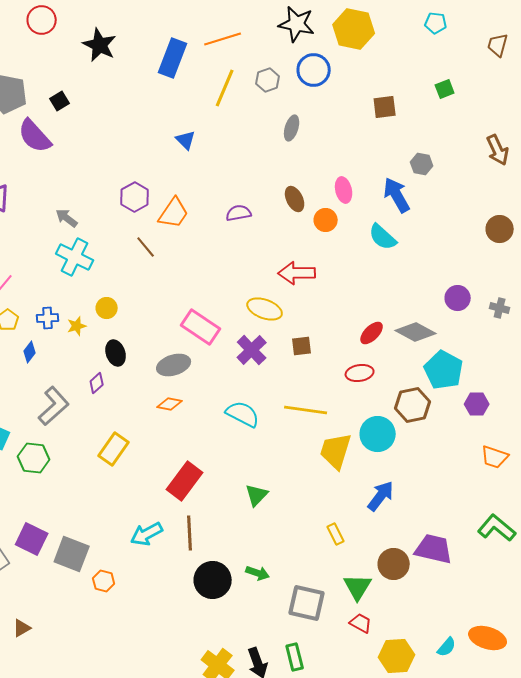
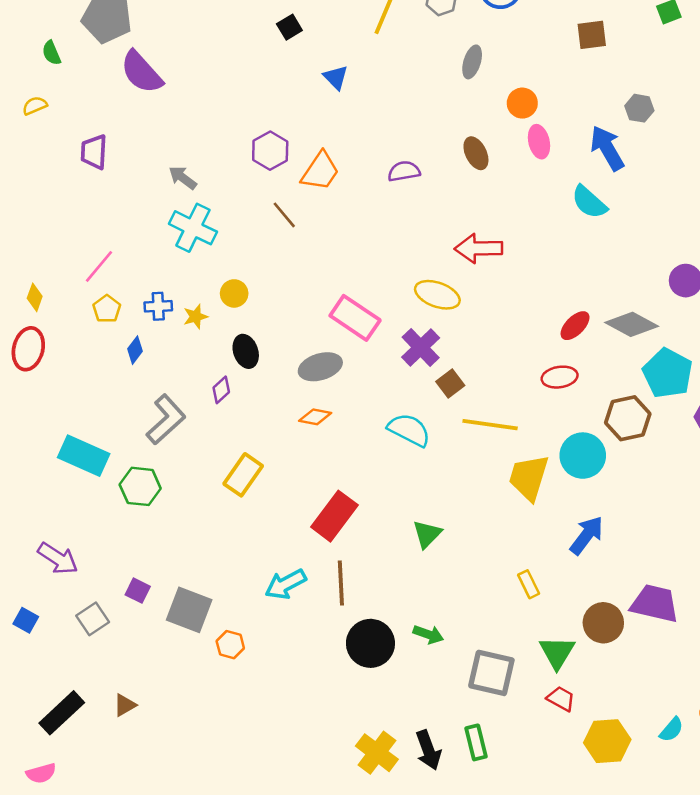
black square: (60, 101) -> (289, 27), moved
orange circle: (326, 220) -> (522, 103), moved
brown square: (302, 346) -> (450, 384), moved, turned -30
purple square: (32, 539) -> (138, 591), size x0.6

